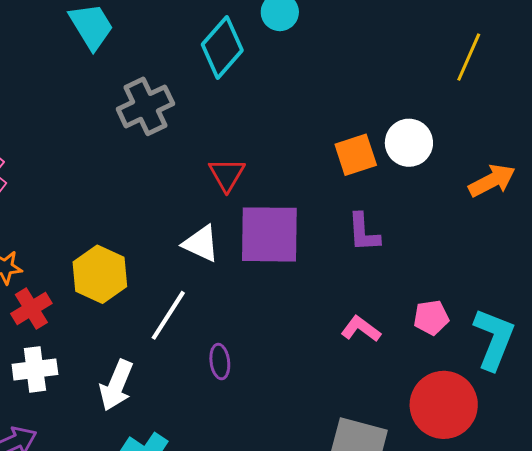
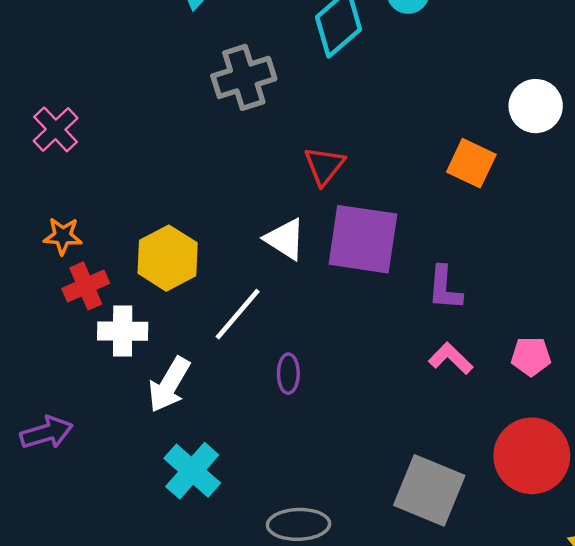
white circle: (409, 143) -> (536, 106), moved
orange square: (356, 155) -> (471, 163), turned 36
purple L-shape: (364, 232) -> (445, 288), moved
white cross: (35, 369) -> (123, 331), moved

